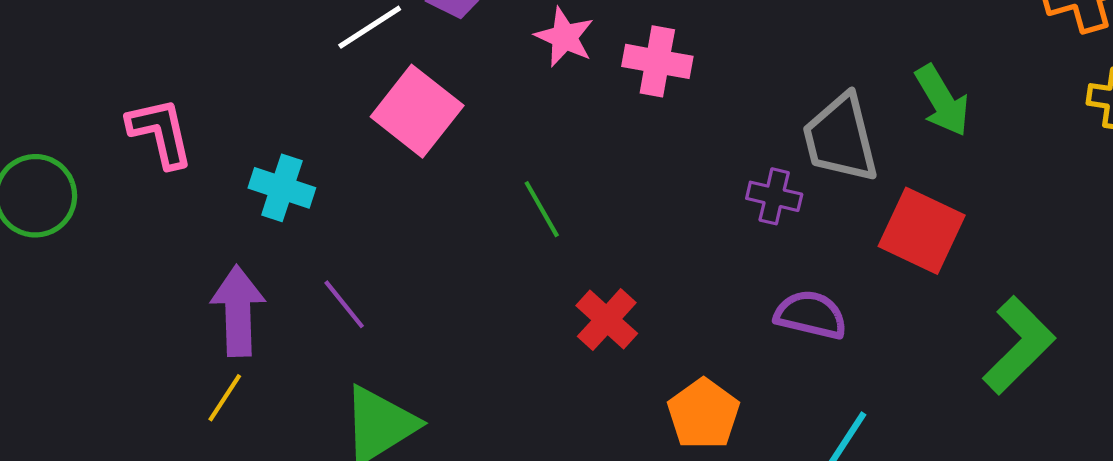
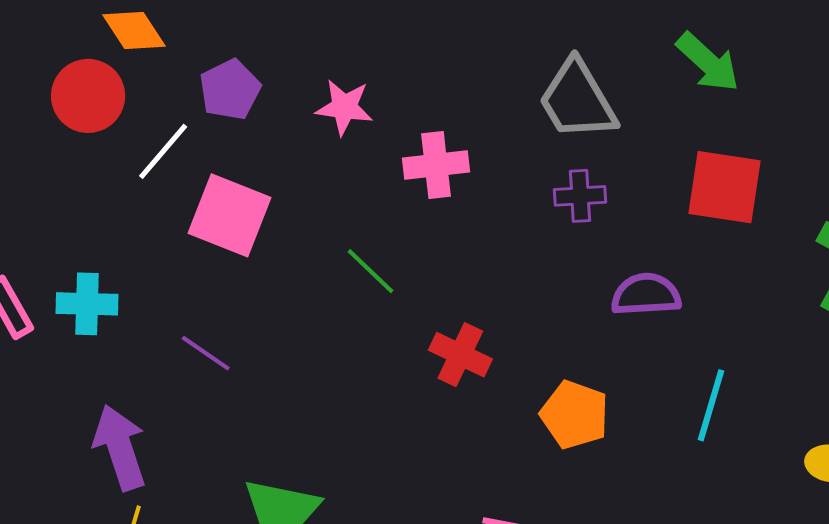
pink cross: (657, 61) -> (436, 165), moved
gray trapezoid: (840, 138) -> (577, 100), moved
cyan cross: (282, 188) -> (87, 304), moved
purple line: (344, 304) -> (206, 353), moved

